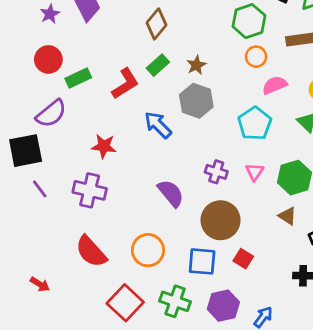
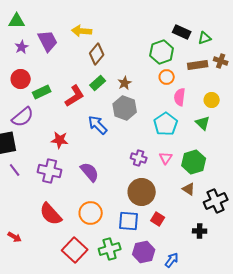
pink semicircle: (275, 85) -> (180, 97), turned -60
purple semicircle: (171, 193) -> (90, 172), moved
green cross: (175, 301) -> (110, 249), turned -35

